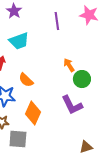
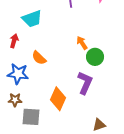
purple L-shape: (72, 105) -> (85, 83), turned -130
orange diamond: (33, 113) -> (58, 99), moved

